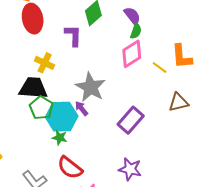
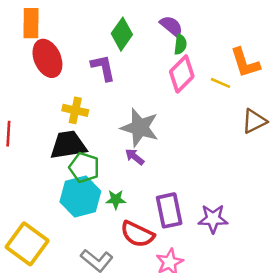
cyan hexagon: (62, 117) -> (80, 196), moved
purple rectangle: (131, 120) -> (169, 210), moved, turned -40

